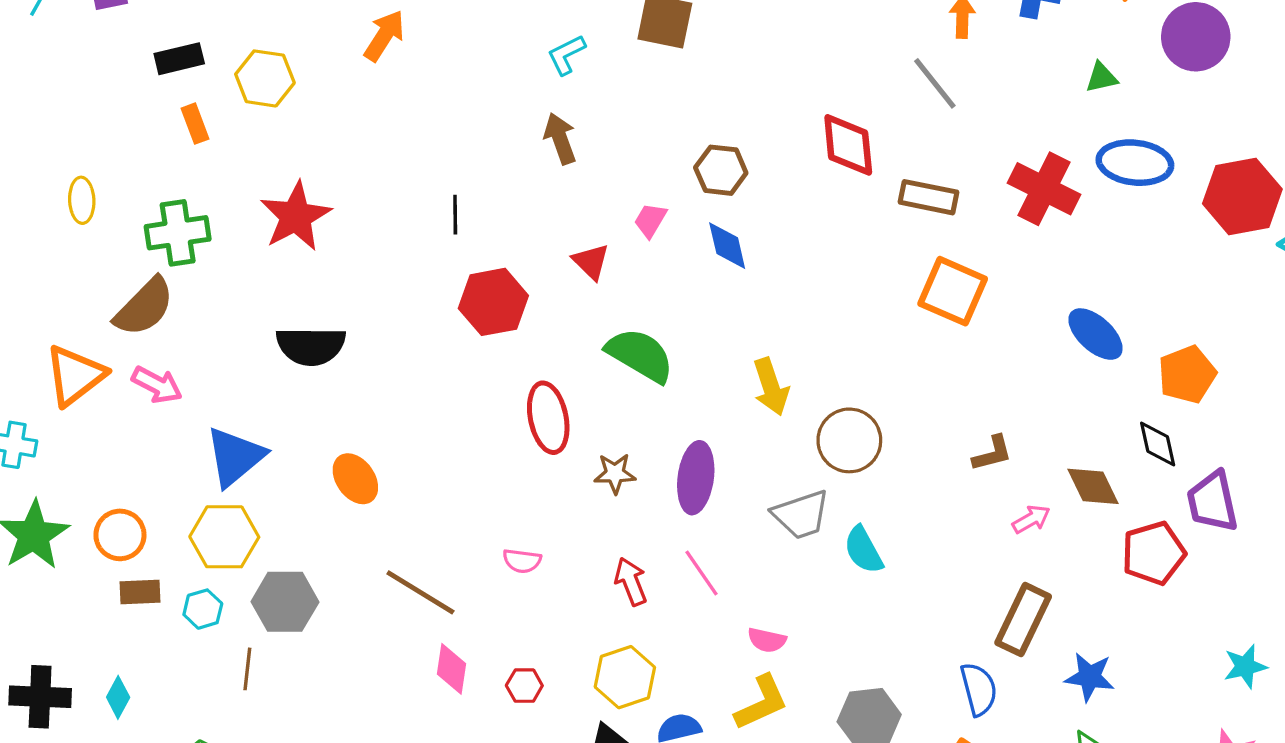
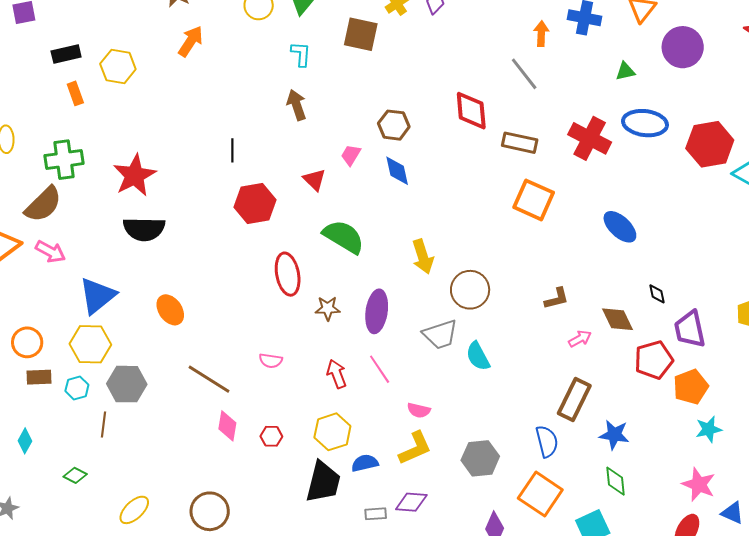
cyan L-shape: (566, 55) -> (301, 54), turned 120
red star: (296, 216) -> (135, 175), moved
orange pentagon: (1187, 374) -> (691, 387), moved
black diamond: (1158, 444) -> (657, 294), size x0.7

